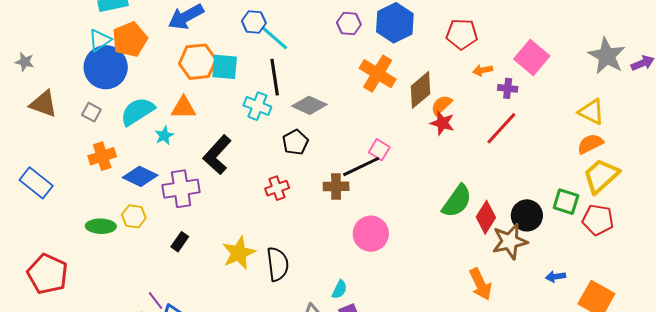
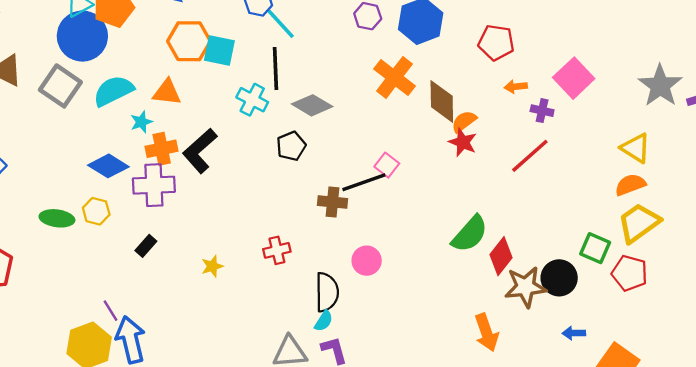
brown diamond: (421, 90) -> (442, 101), turned -57
gray square: (91, 112) -> (60, 86), size x1.8
orange cross: (102, 156) -> (162, 149), moved
red cross: (277, 188) -> (277, 250), moved
black circle: (527, 215) -> (559, 278), moved
pink circle: (371, 234) -> (367, 261), size x0.7
yellow star: (239, 253) -> (212, 266), size x0.6
black semicircle: (278, 264) -> (327, 292), moved

